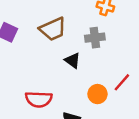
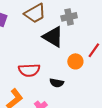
black triangle: (73, 60) -> (53, 37), size x1.6

